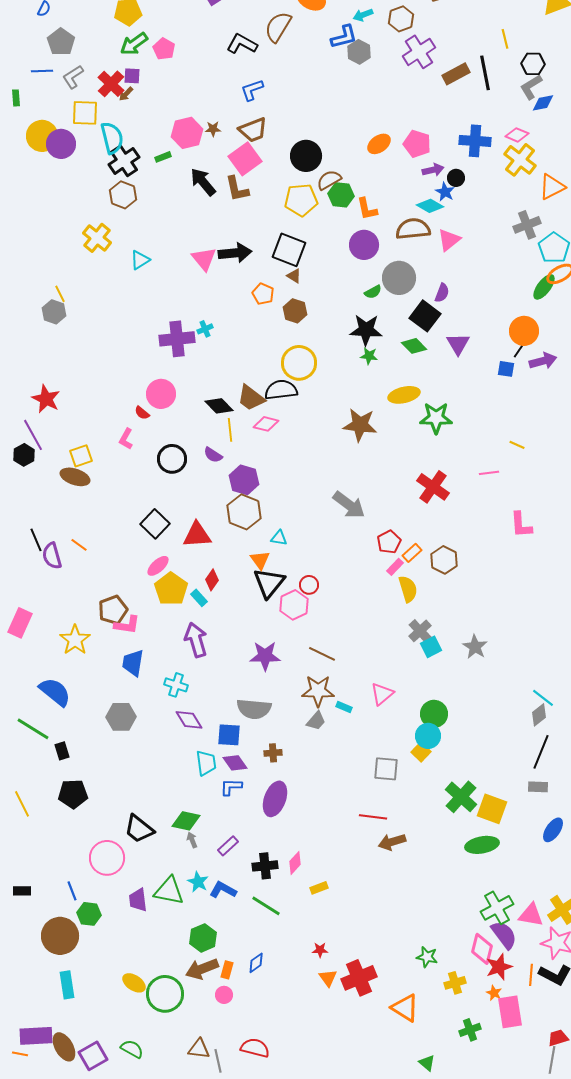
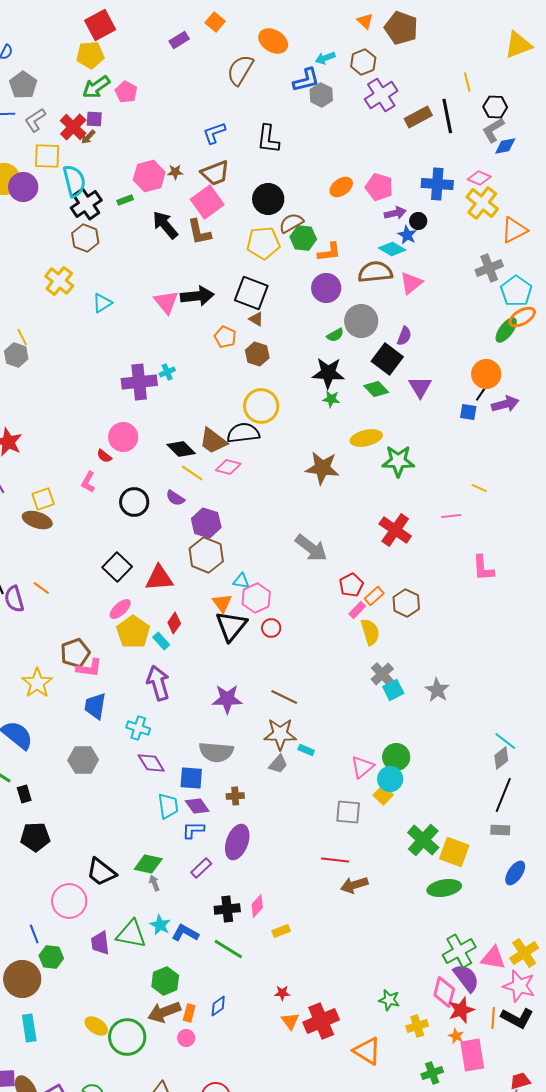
black L-shape: (242, 44) -> (268, 139), moved, turned -112
orange L-shape: (367, 209) -> (329, 252), turned -85
yellow line: (230, 430) -> (192, 473), turned -50
pink hexagon: (294, 605) -> (256, 598), moved
pink triangle: (382, 694) -> (362, 767), moved
purple rectangle: (228, 846) -> (201, 868), moved

